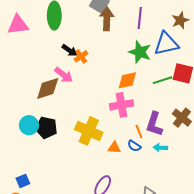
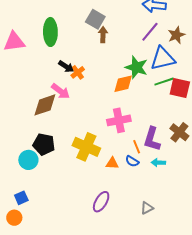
purple line: (140, 18) -> (150, 32), moved, turned 35
brown arrow: (107, 19) -> (103, 35), size x0.7
orange diamond: (127, 80) -> (123, 84), moved
green line: (162, 80) -> (164, 82), moved
cyan circle: (29, 125) -> (28, 160), moved

